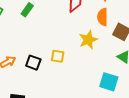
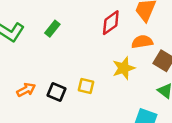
orange semicircle: (103, 17) -> (142, 42), turned 78

